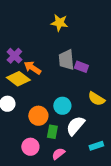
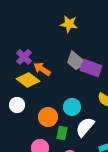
gray trapezoid: (66, 60) -> (76, 61), turned -45
purple rectangle: (81, 67) -> (91, 68), size x1.5

